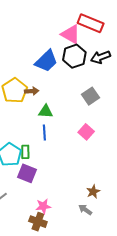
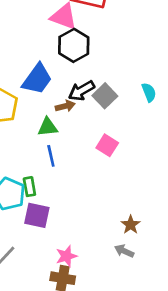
black arrow: (101, 57) -> (81, 91), moved
blue trapezoid: (46, 61) -> (37, 79), moved
brown arrow: (32, 91) -> (65, 106), moved

